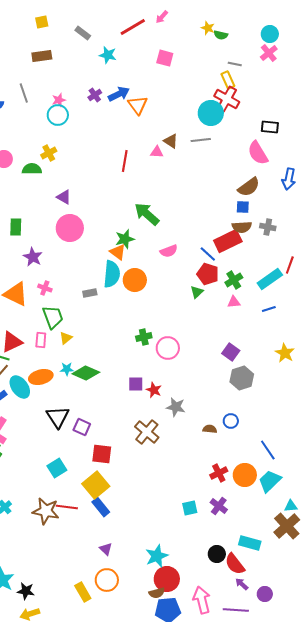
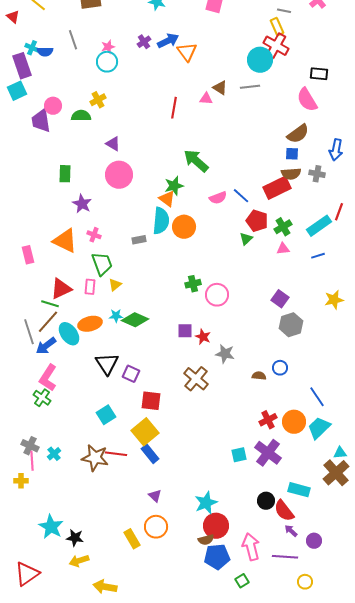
blue arrow: (289, 179) -> (336, 150), moved
blue line: (208, 254) -> (241, 196), moved
yellow star: (285, 353) -> (334, 300), turned 30
purple cross: (219, 506) -> (268, 453), size x1.5

